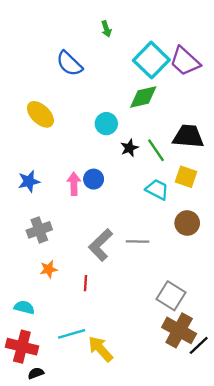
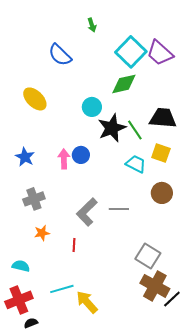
black star: (129, 148) -> (112, 128), size x1.8
blue star: (29, 181) -> (25, 157), turned -30
red cross: (22, 347) -> (19, 300), turned -36

